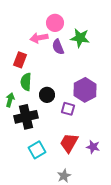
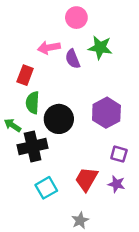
pink circle: (55, 23) -> (76, 18), moved
black circle: (47, 95) -> (59, 119), size x1.5
green arrow: (10, 100) -> (13, 125), turned -72
purple square: (68, 109) -> (119, 154), moved

